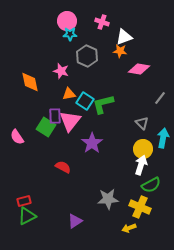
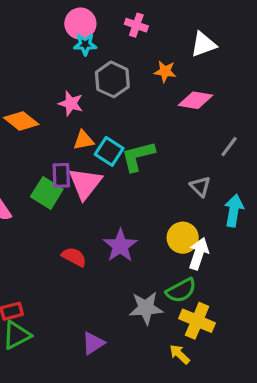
white triangle: (124, 37) -> (203, 44), moved
orange diamond: (30, 82) -> (21, 121), turned -40
purple star: (92, 143) -> (120, 246), moved
yellow circle: (143, 149) -> (183, 238), moved
green semicircle: (151, 185) -> (181, 290), moved
yellow arrow: (129, 228) -> (179, 354), turned 64

